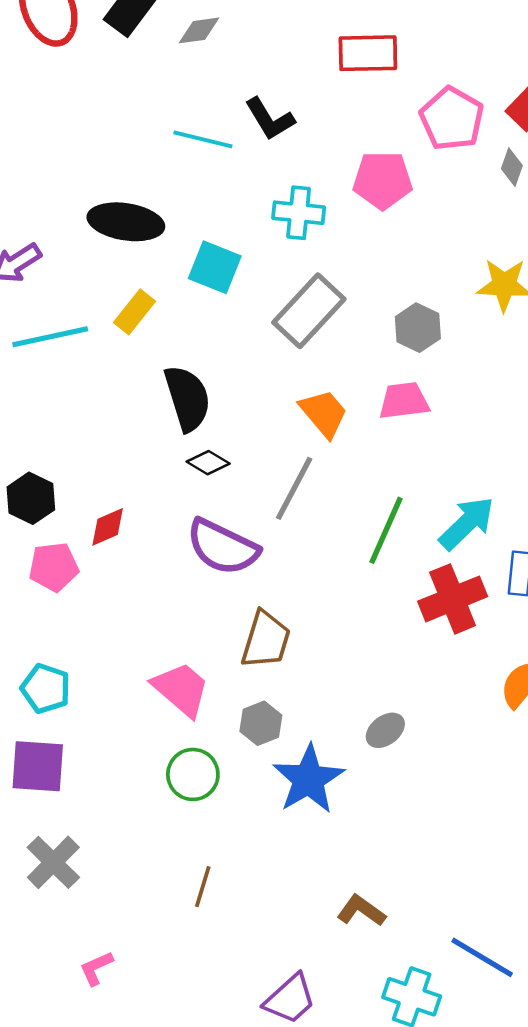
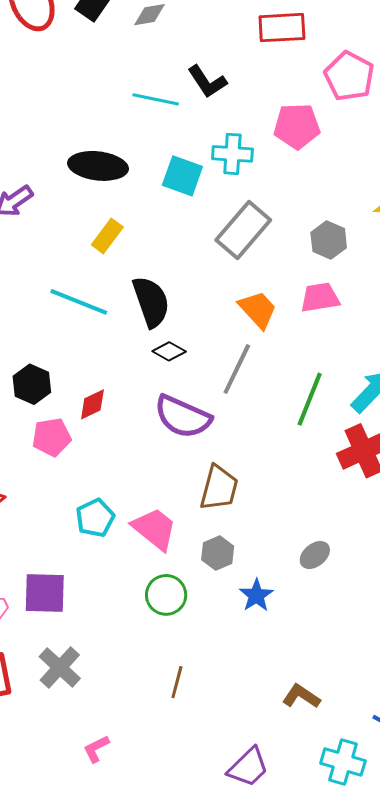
cyan square: (215, 267) -> (182, 176), moved
cyan line: (50, 337) -> (79, 302), moved, turned 36
cyan pentagon: (46, 689) -> (95, 518), moved, turned 30
blue star: (308, 779) -> (256, 595), size x0.6

